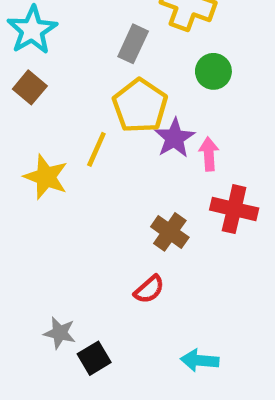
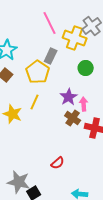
yellow pentagon: (140, 106) -> (38, 72), moved
brown cross: (170, 232) -> (73, 118), moved
gray star: (60, 333) -> (19, 182), size x1.6

